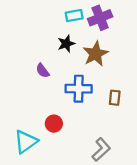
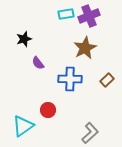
black star: (66, 44) -> (24, 39), moved
brown rectangle: (115, 98) -> (107, 80), moved, turned 40

